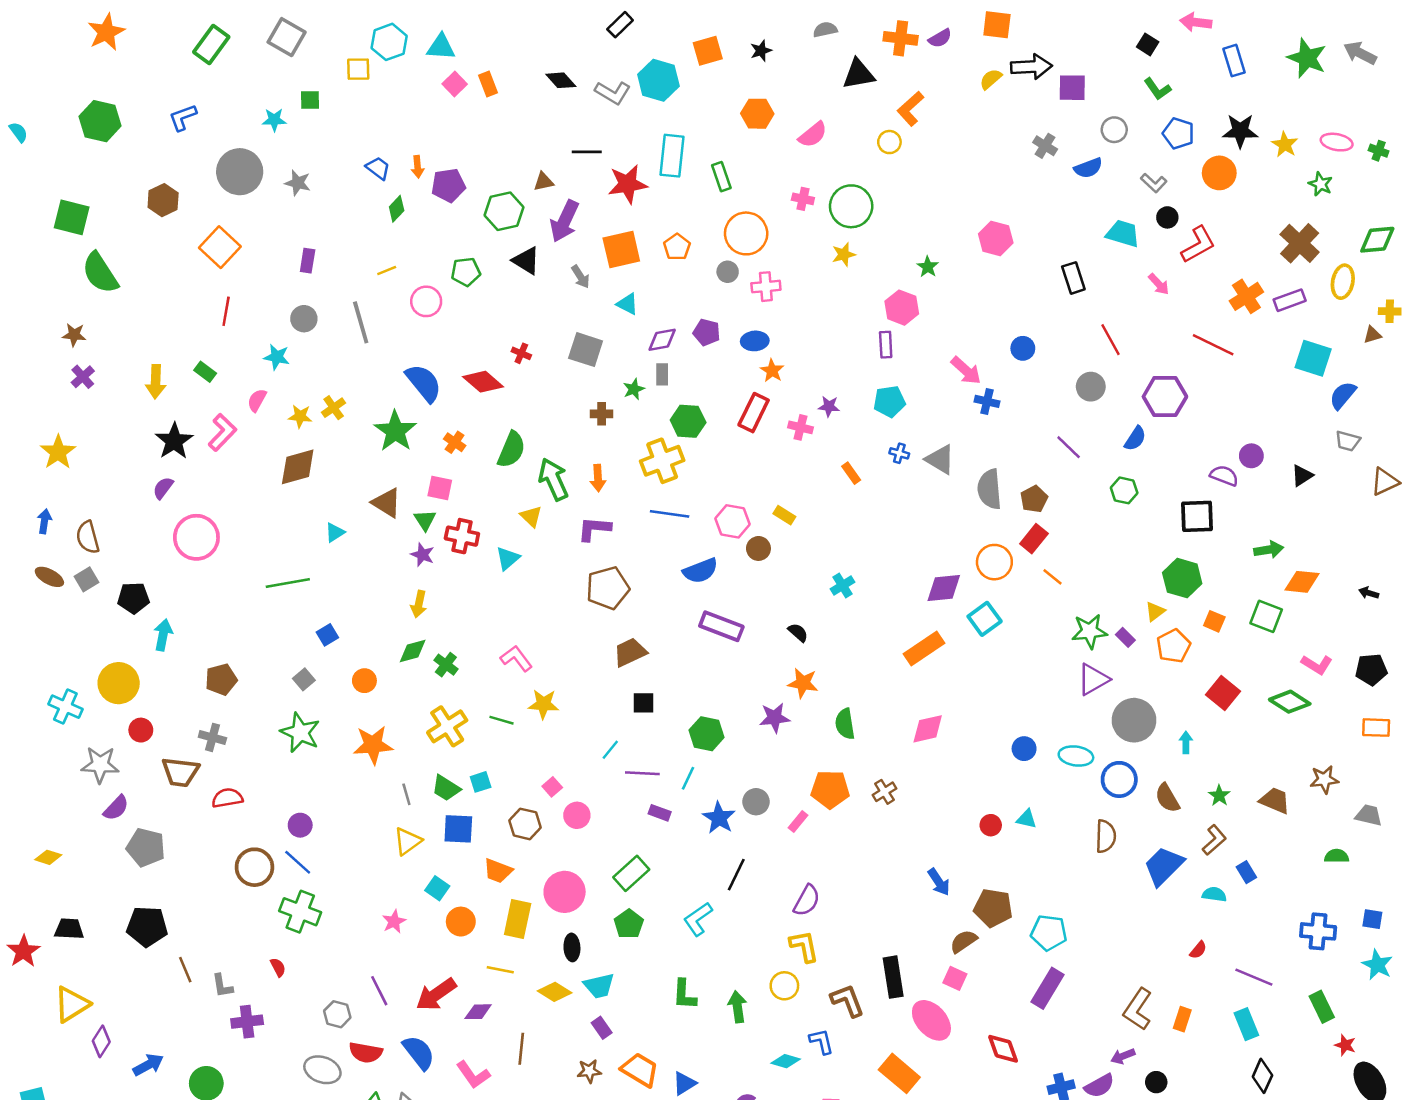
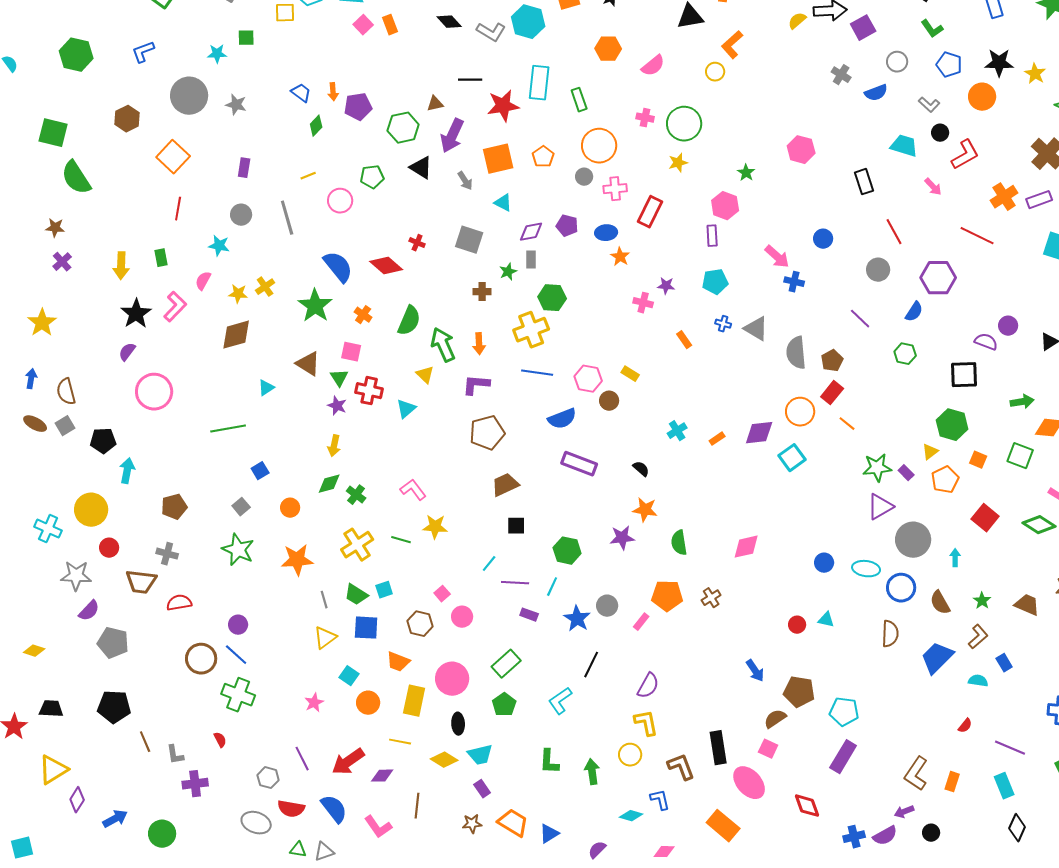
purple square: (1072, 88) -> (863, 28), turned -30
green rectangle: (205, 372) -> (161, 258), turned 42
red rectangle: (754, 413) -> (650, 212), moved
orange rectangle: (924, 649) -> (717, 439), moved, size x0.5

